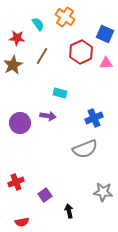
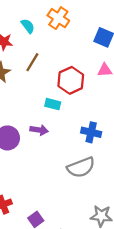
red hexagon: (81, 52) -> (71, 80), moved
blue cross: (94, 118) -> (91, 132), turned 36

